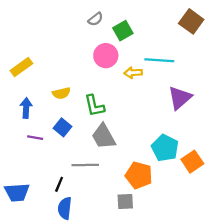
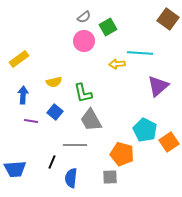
pink circle: (106, 56) -> (84, 41), moved
blue semicircle: (65, 208) -> (71, 178), moved

